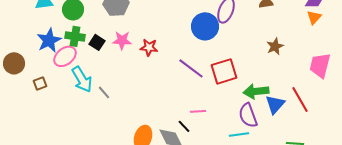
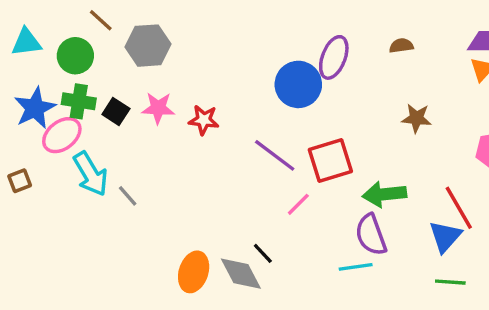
brown star: (275, 46) -> (417, 118), turned 30
blue triangle: (275, 104) -> (445, 236), moved
pink line: (198, 111) -> (298, 204), moved, turned -42

